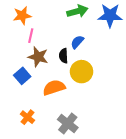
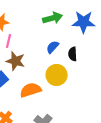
black semicircle: (64, 56) -> (73, 54), moved

